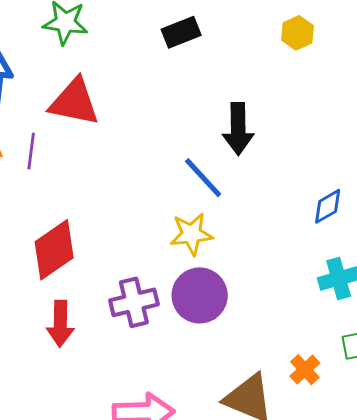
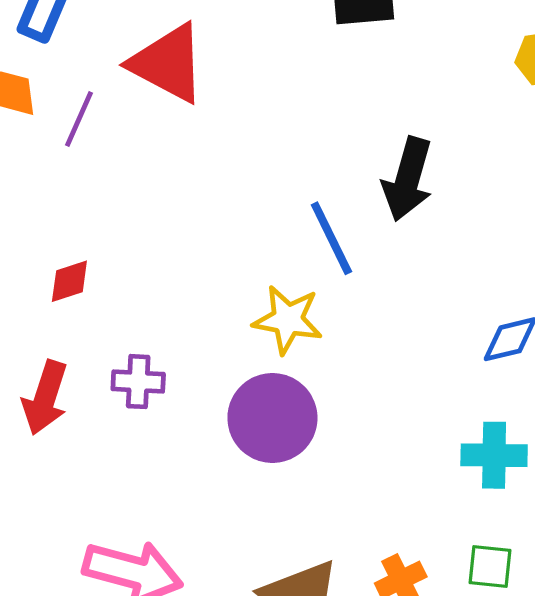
red diamond: (54, 250) -> (69, 281), size x0.5
purple cross: (134, 302) -> (138, 382), moved, size x0.7

